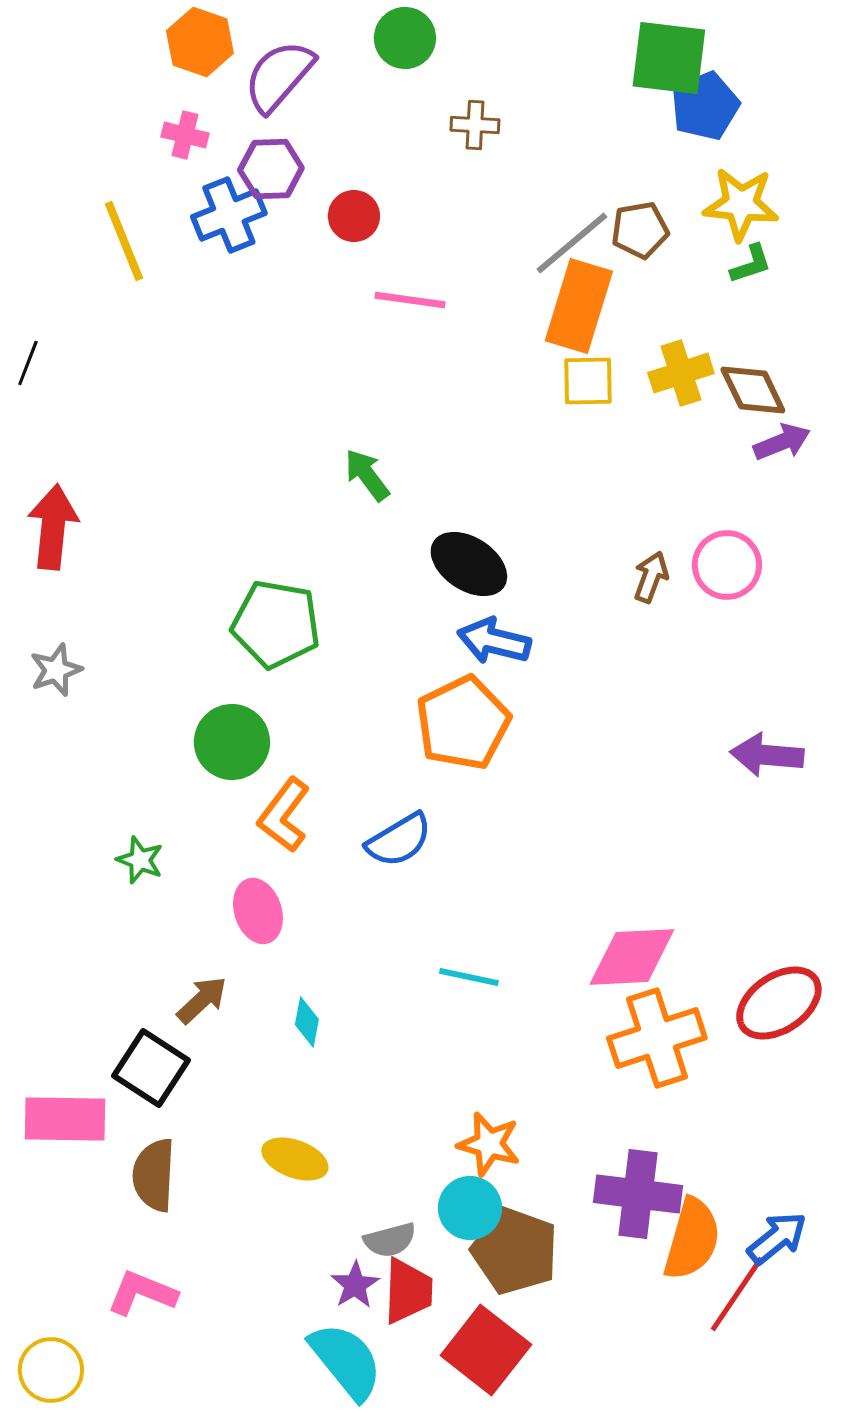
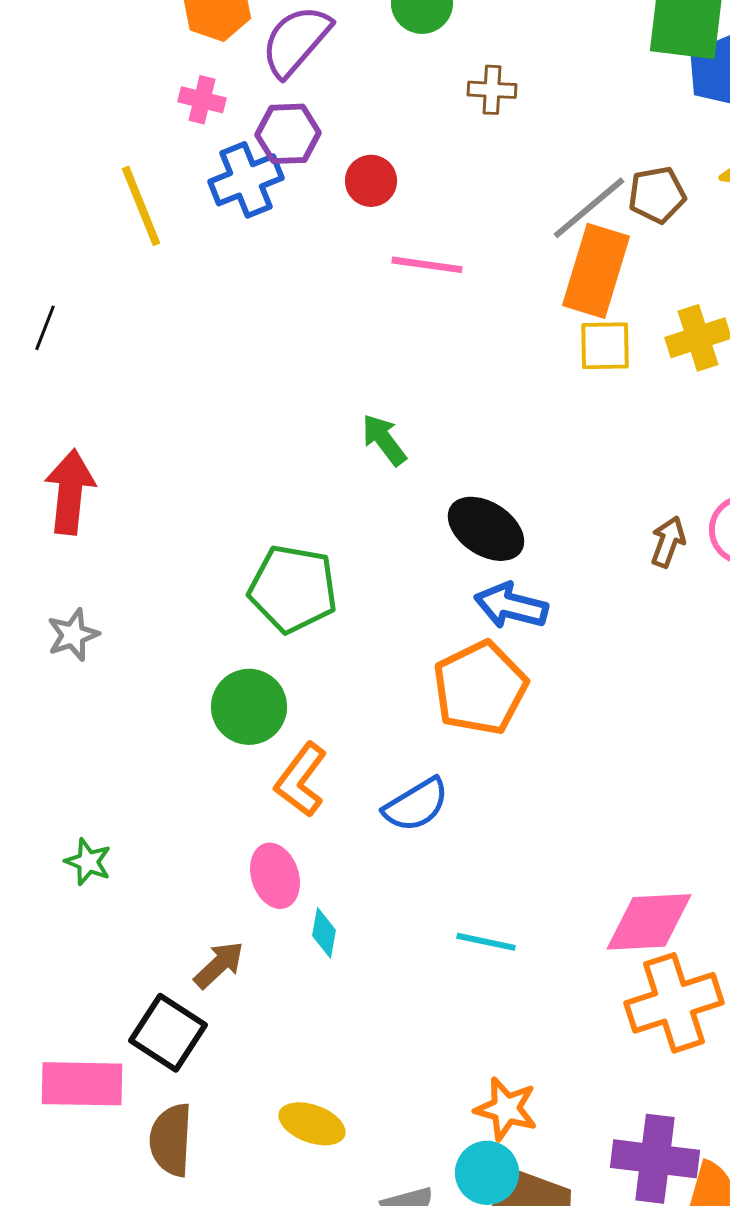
green star: (140, 860) -> (88, 862), moved
cyan diamond: (307, 1022) -> (324, 933), moved

